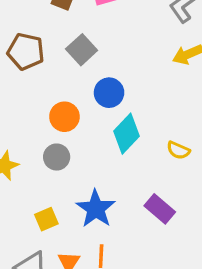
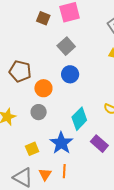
gray square: (82, 50) -> (66, 46), moved
brown pentagon: (26, 52) -> (20, 71), moved
cyan diamond: (126, 134) -> (79, 119), moved

